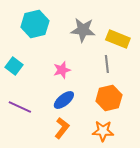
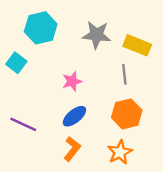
cyan square: (14, 66) -> (16, 63), moved
orange star: (103, 131) -> (120, 152), turned -30

